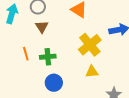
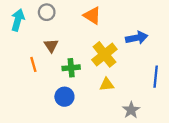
brown triangle: (42, 27) -> (51, 46), moved
green cross: (48, 57) -> (71, 68), moved

